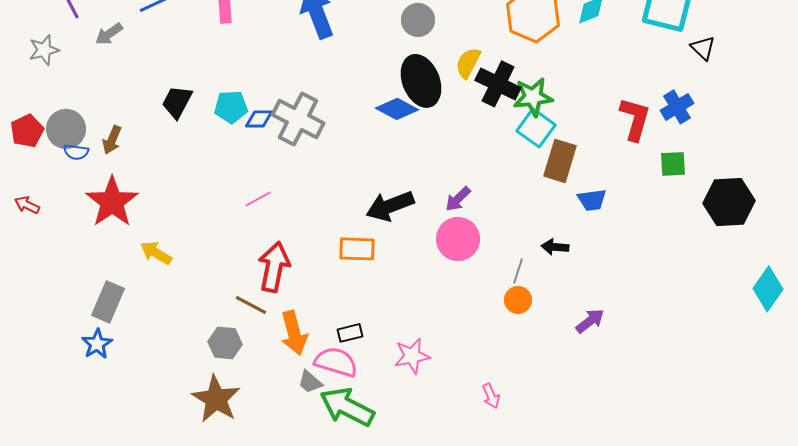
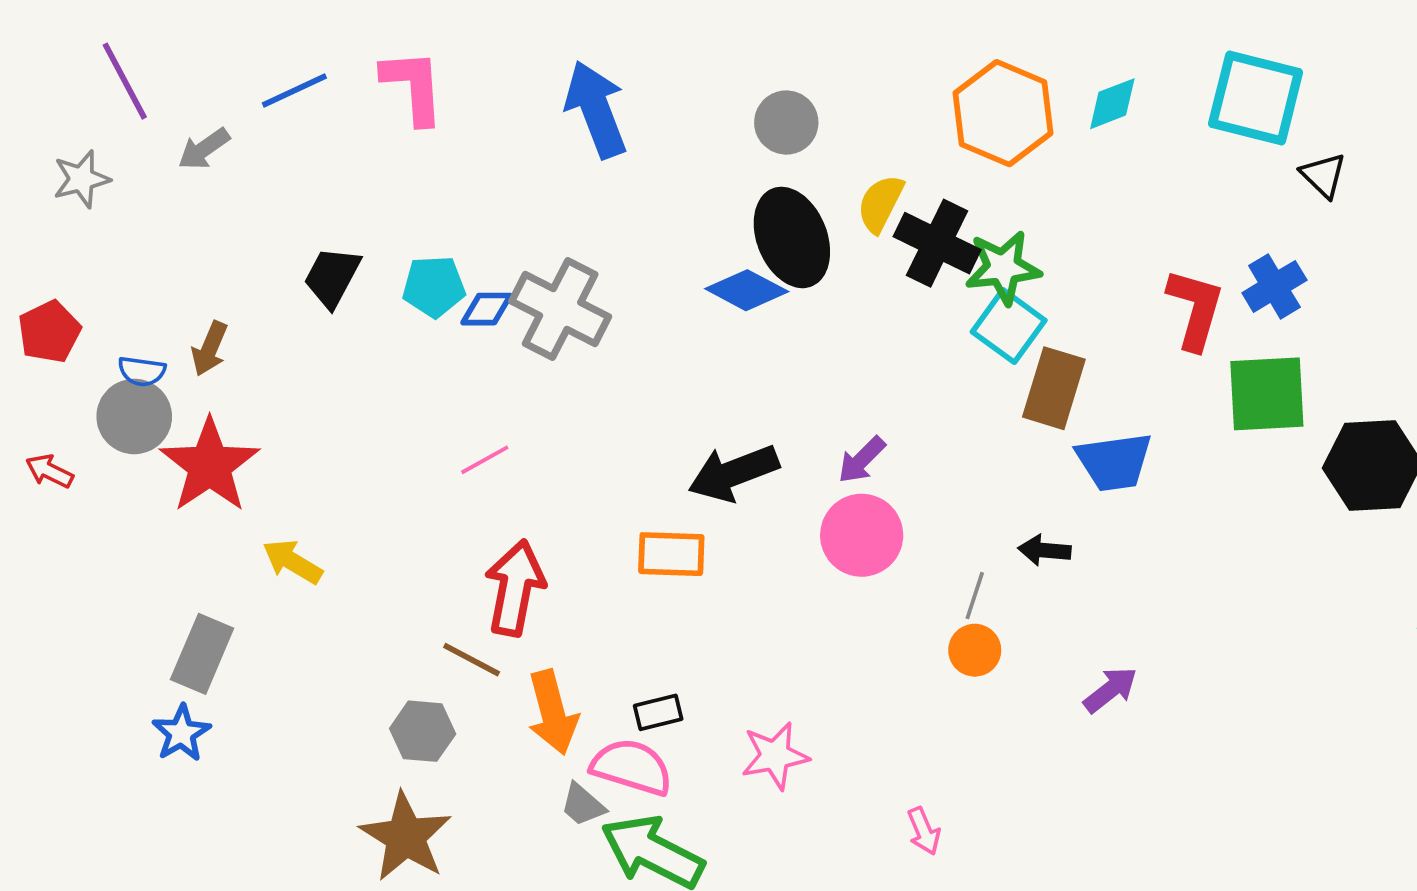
gray circle: (66, 129) -> (134, 416), moved
green square: (673, 164) -> (1267, 394), size x1.6
blue trapezoid: (592, 200) -> (1114, 462), size x1.4

